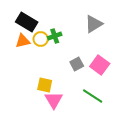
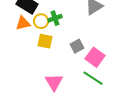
pink square: (100, 65) -> (95, 57), moved
yellow square: (45, 85) -> (45, 41), moved

